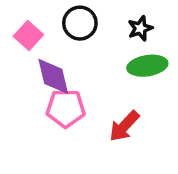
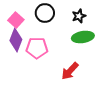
purple diamond: (53, 76) -> (16, 40), moved, turned 35
pink pentagon: (66, 108) -> (37, 48), moved

